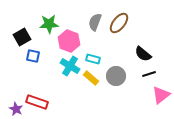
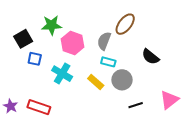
gray semicircle: (95, 22) -> (104, 41), moved
cyan rectangle: (93, 59) -> (108, 62), moved
cyan cross: (70, 66) -> (62, 74), moved
black line: (149, 74) -> (136, 105), moved
purple star: (16, 109) -> (11, 106), moved

